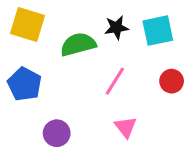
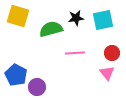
pink line: (115, 81) -> (75, 53), turned 54
blue pentagon: (25, 84) -> (16, 75), moved
pink triangle: (126, 127) -> (107, 73), moved

